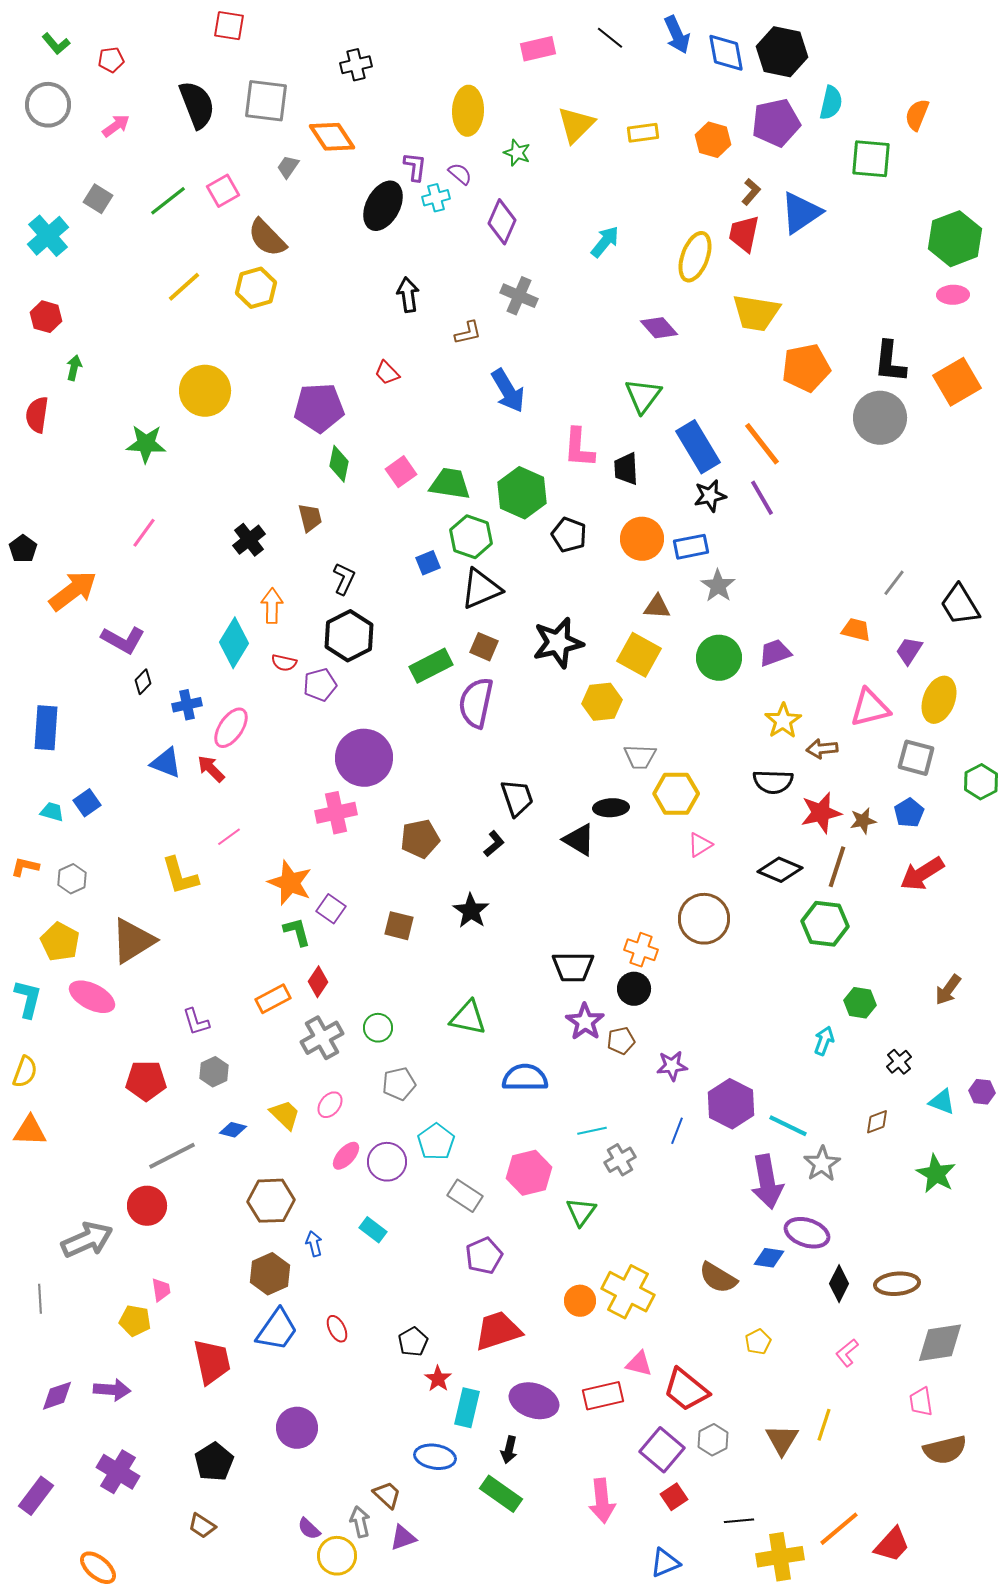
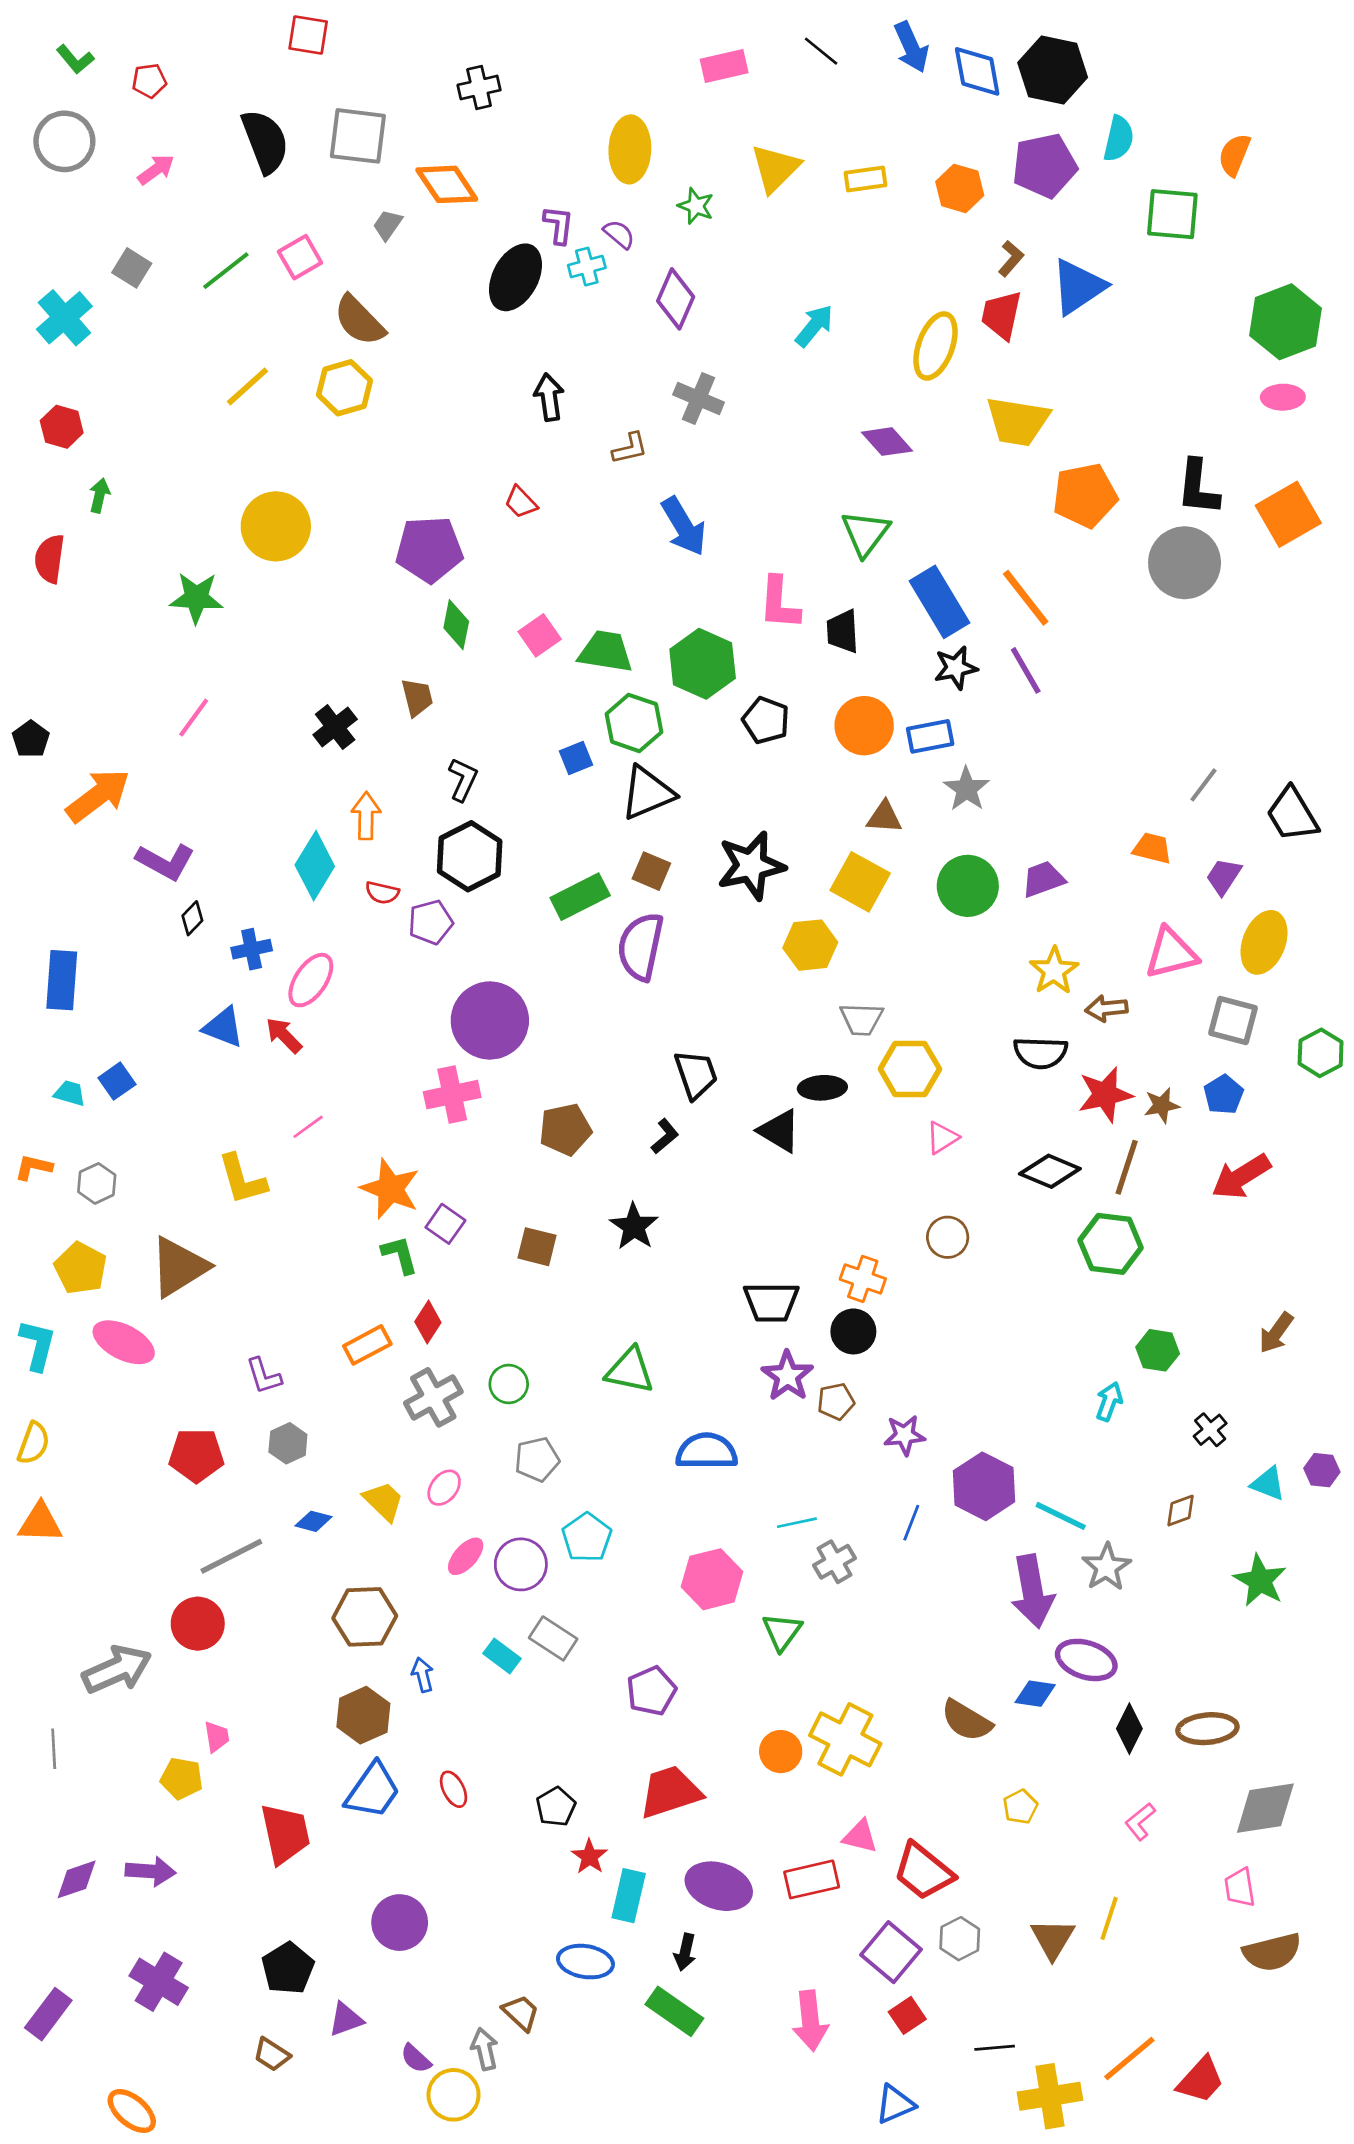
brown circle: (704, 919) -> (948, 1237), size x0.6
gray rectangle: (465, 1196) -> (553, 1638), moved
purple triangle: (403, 1538) -> (346, 2019), moved

